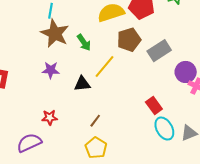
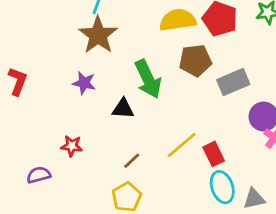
green arrow: (84, 42) -> (148, 79), moved, size x1.6
yellow line: (105, 66) -> (182, 145), moved
purple semicircle: (29, 143) -> (39, 175), size x0.7

